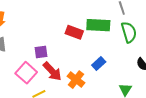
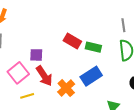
green rectangle: (98, 25) -> (93, 47), moved, size x0.7
blue rectangle: (99, 64) -> (91, 76), size x1.5

